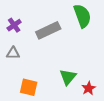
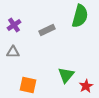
green semicircle: (82, 16) -> (80, 16), turned 35
gray rectangle: (48, 30) -> (47, 30), size x0.7

